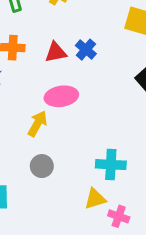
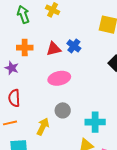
yellow arrow: (37, 124) -> (43, 127), moved
gray circle: (42, 166) -> (63, 110), moved

